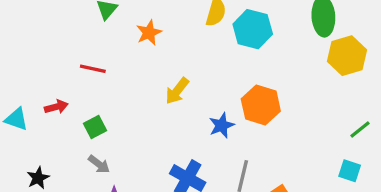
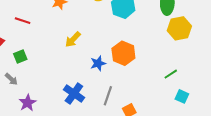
green line: (360, 129) -> (171, 74), moved
gray arrow: (99, 164) -> (11, 79), moved
cyan square: (350, 171) -> (182, 96), moved

